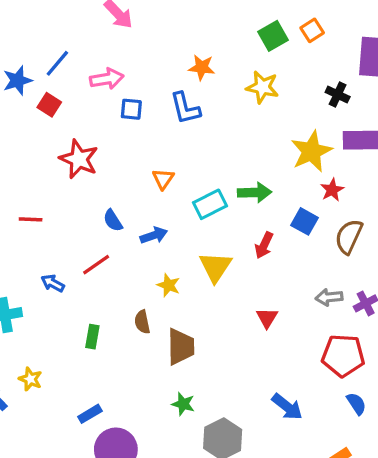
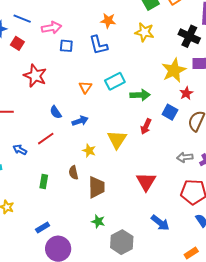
blue line: (57, 63) -> (22, 19), turned 72
black cross: (338, 94) -> (189, 36), size x1.5
cyan rectangle: (210, 204) -> (115, 81), moved
red triangle: (267, 318) -> (146, 182), moved, size x1.5

